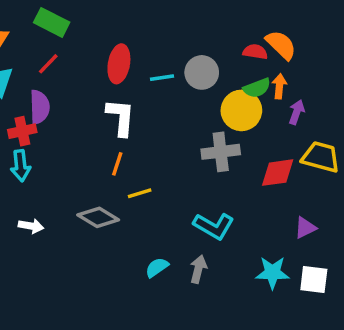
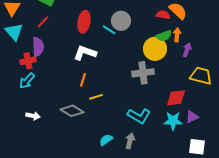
gray circle: (202, 72) -> (121, 21), moved
cyan line: (162, 78) -> (109, 30), turned 40
white L-shape: (121, 117) -> (85, 53), turned -75
cyan arrow: (21, 166) -> (27, 81), turned 48
red diamond: (278, 173) -> (176, 98), moved
cyan star: (272, 273) -> (173, 121), moved

